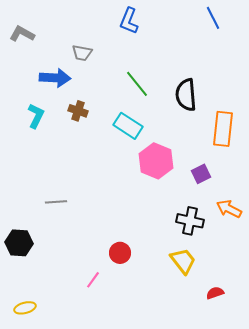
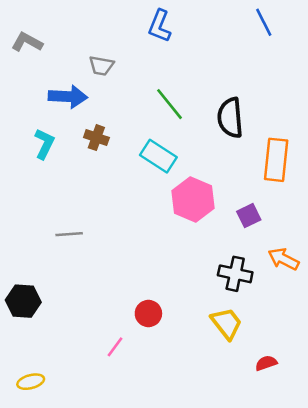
gray line: (56, 202) -> (69, 234), moved

